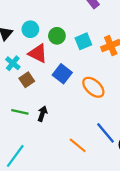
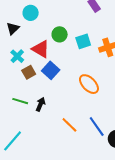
cyan circle: (30, 29) -> (31, 13), moved
blue square: (62, 74) -> (51, 70), moved
orange line: (78, 145) -> (69, 125), moved

